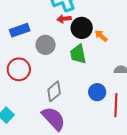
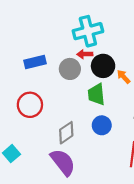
gray circle: (46, 45) -> (70, 69), moved
blue circle: (97, 92) -> (102, 125), moved

